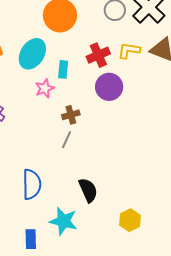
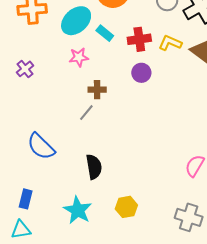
cyan rectangle: (63, 69) -> (105, 33), moved, turned -72
purple circle: (109, 87) -> (141, 73), size x0.7
blue semicircle: (32, 184) -> (41, 146), turned 120
cyan star: (63, 221) -> (78, 210), moved

